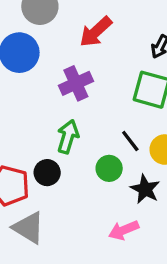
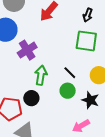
purple cross: (76, 83) -> (27, 50), moved
black line: (130, 141) -> (70, 73), moved

